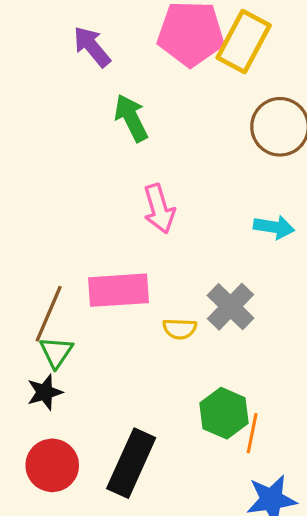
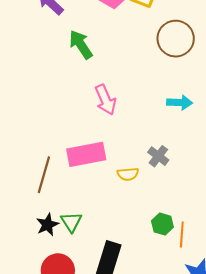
gray cross: (231, 307) -> (158, 156), size x0.7
green triangle: (56, 352) -> (71, 222), moved
green hexagon: (224, 413) -> (162, 224), size x0.7

